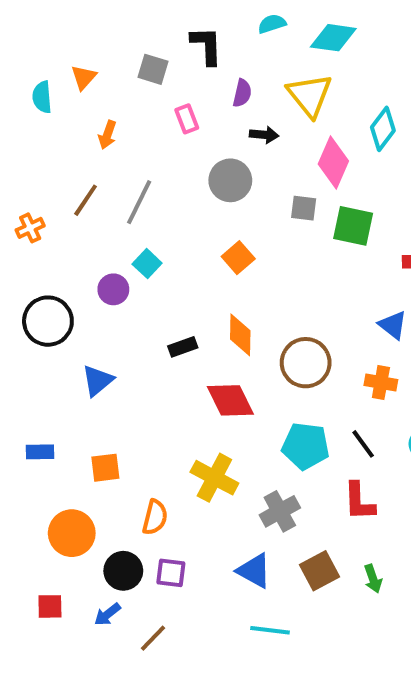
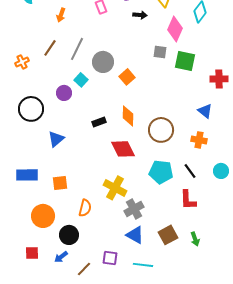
gray circle: (230, 180) -> (103, 62), moved
blue rectangle: (40, 452) -> (27, 175), size x1.5
gray cross: (280, 511) -> (134, 209), moved
purple square: (171, 573) -> (110, 258), moved

